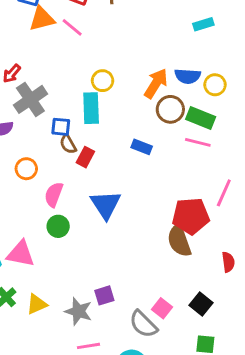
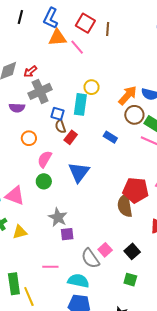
gray star: (78, 311) -> (58, 217), moved

